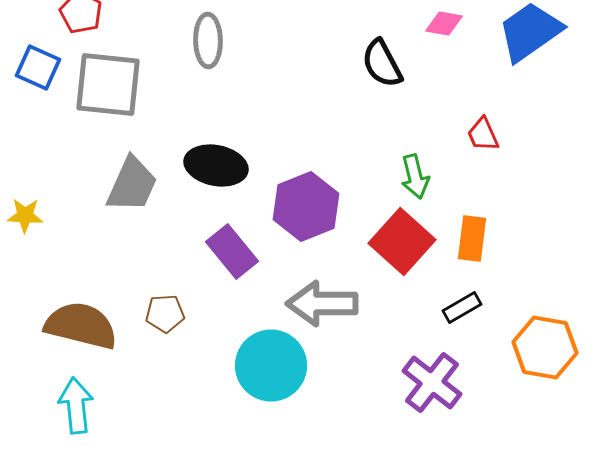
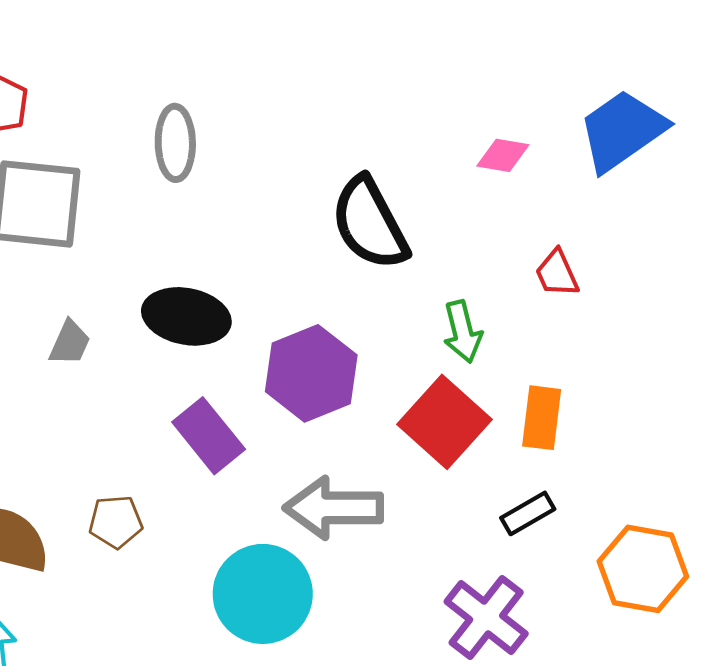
pink diamond: (444, 24) -> (503, 155), moved
black semicircle: (382, 64) -> (370, 223), moved, size x1.4
gray trapezoid: (132, 184) -> (70, 343), size x0.6

